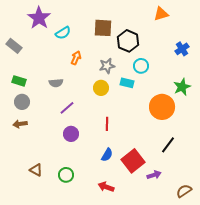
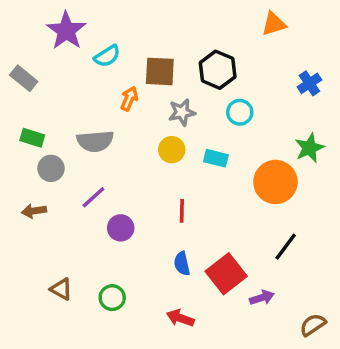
brown square: (103, 28) -> (160, 71), moved
gray semicircle: (56, 83) -> (95, 141), size x1.5
cyan rectangle: (127, 83) -> (216, 158), moved
gray circle: (22, 102) -> (51, 168), moved
purple line: (67, 108) -> (93, 197), moved
blue semicircle: (107, 155) -> (182, 264), turned 136

